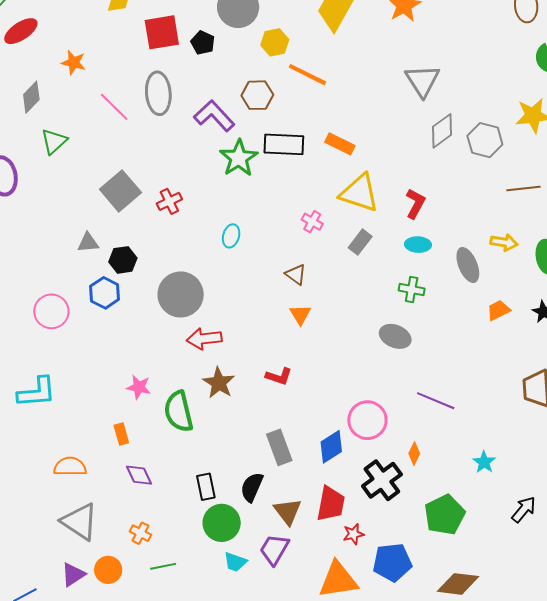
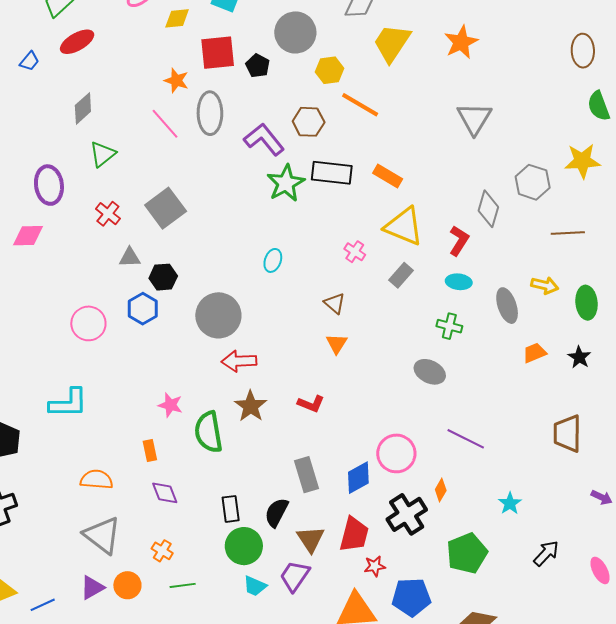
orange star: (74, 63) -> (176, 81), moved
gray diamond: (442, 131) -> (488, 209), moved, turned -42
red cross: (169, 201) -> (108, 214), moved, turned -30

